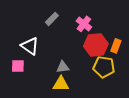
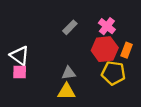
gray rectangle: (52, 19) -> (70, 27), moved
pink cross: (84, 24) -> (107, 26), moved
white triangle: (30, 46) -> (20, 56), moved

